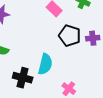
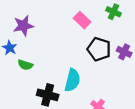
purple cross: (93, 38) -> (124, 52), turned 32

